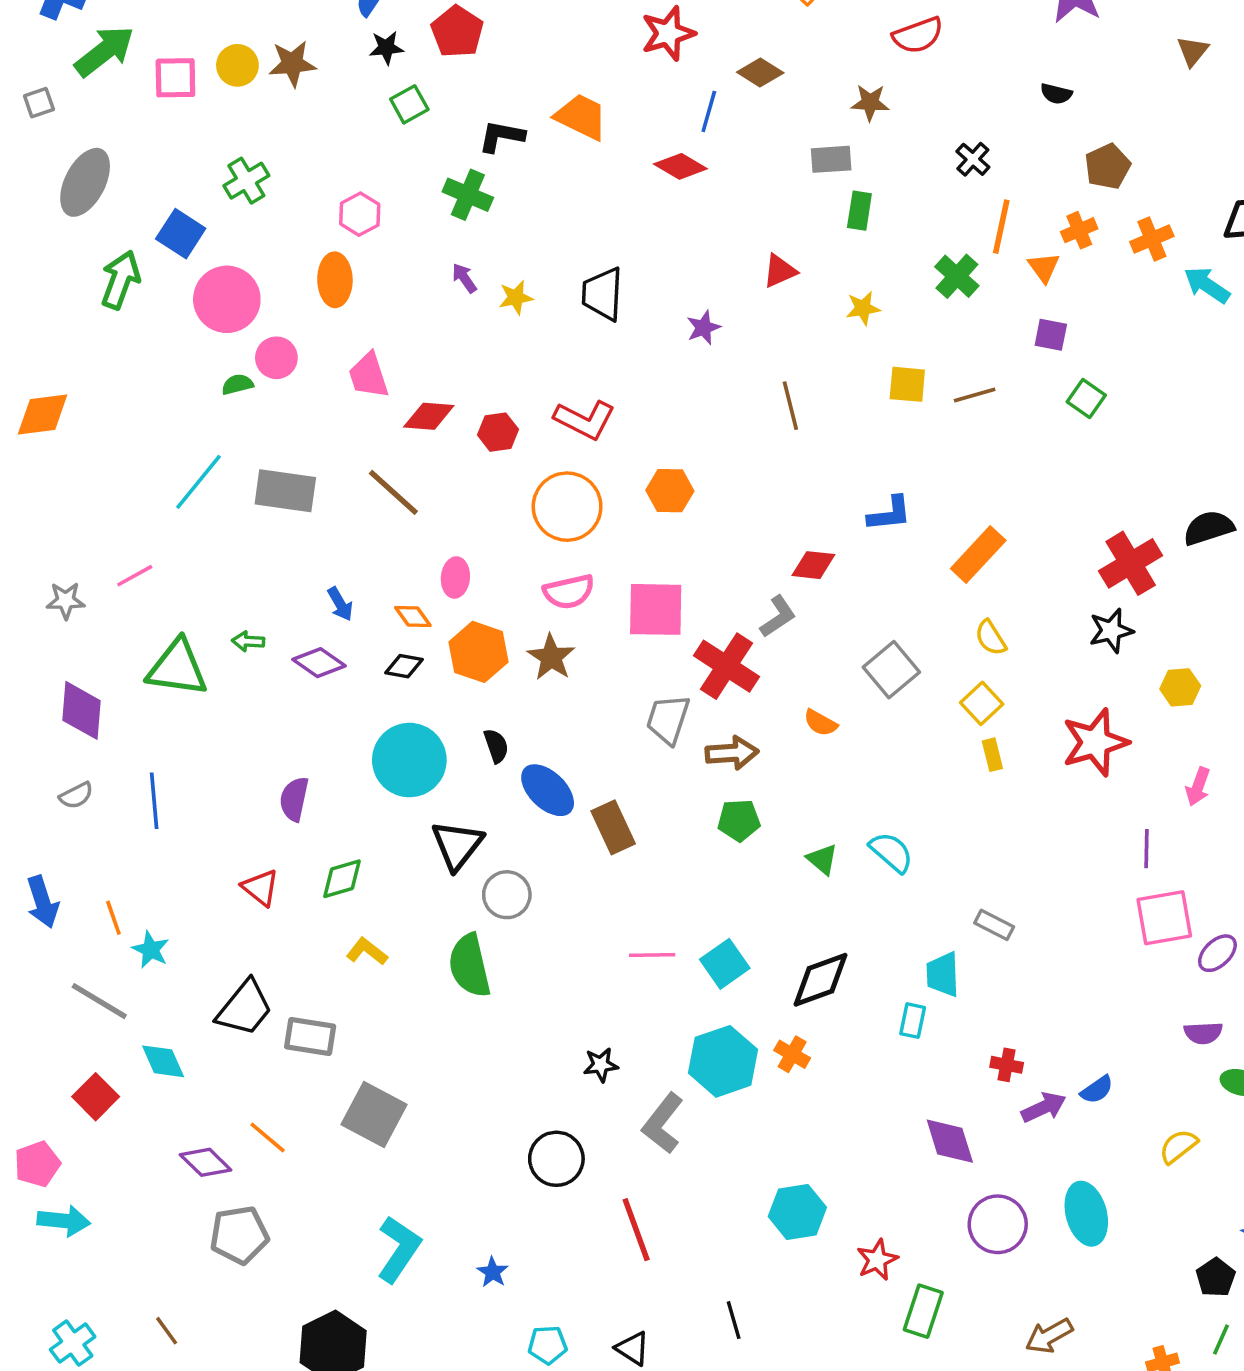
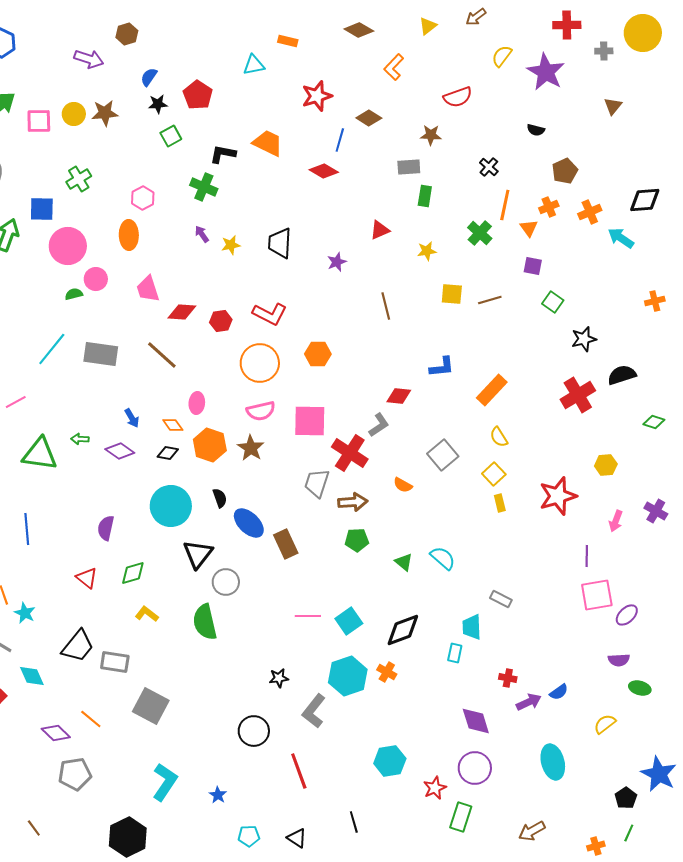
blue square: (181, 234) -> (42, 209), turned -32
black star: (1111, 631) -> (584, 339), moved
purple circle: (998, 1224) -> (475, 768), moved

